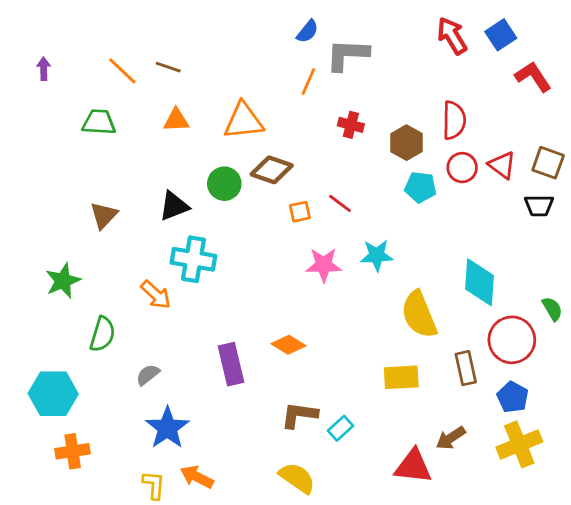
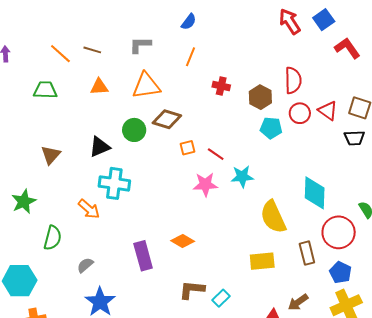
gray L-shape: (347, 55) -> (140, 45), moved, size x0.7
red line: (340, 203) -> (216, 154), moved

